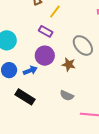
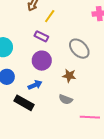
brown star: (69, 64) -> (69, 76), moved
blue arrow: (30, 70) -> (35, 85), moved

